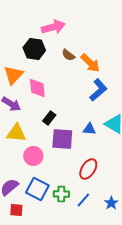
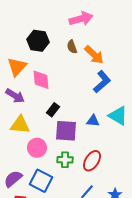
pink arrow: (53, 27) -> (81, 19), moved
brown semicircle: (68, 55) -> (72, 47), turned 32
green cross: (61, 194) -> (65, 160), moved

